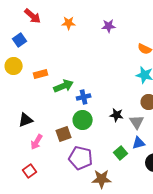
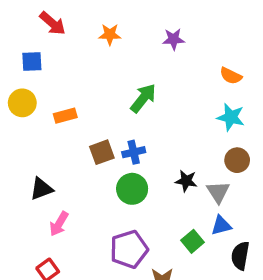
blue square: (20, 40) -> (32, 61), turned 32
green arrow: (64, 86) -> (143, 98), moved, turned -30
brown square: (64, 134) -> (102, 152), moved
purple pentagon: (81, 158) -> (129, 249), turned -30

